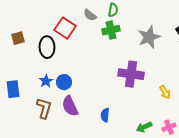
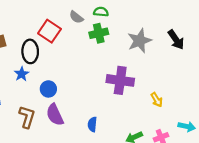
green semicircle: (113, 10) -> (101, 12), turned -96
blue star: (46, 81) -> (22, 74), moved

